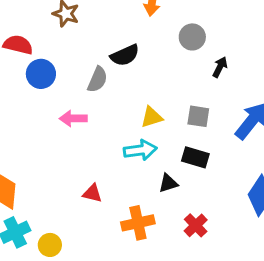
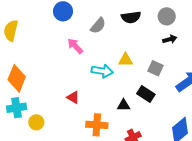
black semicircle: (125, 55) -> (131, 17), moved
black arrow: (220, 67) -> (170, 39), moved, turned 32
pink arrow: (73, 119) -> (75, 46), turned 30
cyan arrow: (140, 150) -> (102, 71), moved

